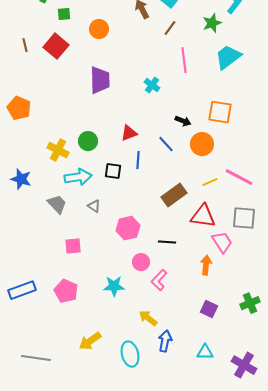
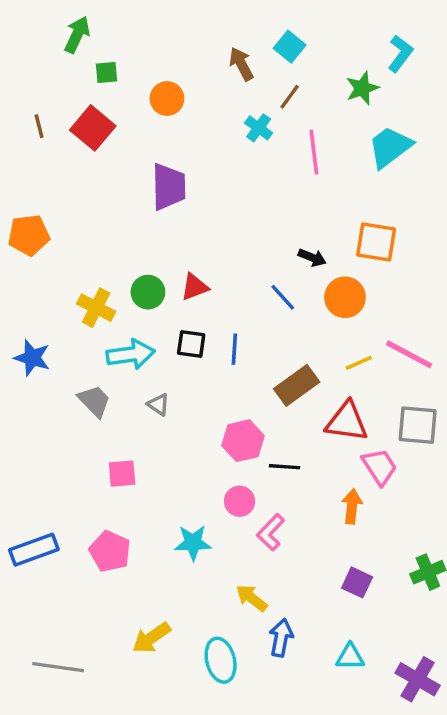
cyan cross: (152, 85) -> (259, 128), moved
orange pentagon: (19, 108) -> (29, 235), turned -30
red triangle: (129, 133) -> (195, 287), moved
blue line: (138, 160) -> (234, 349), moved
pink hexagon: (128, 228) -> (243, 441), moved

